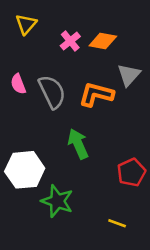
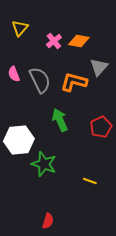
red pentagon: (131, 172) -> (101, 127), moved

